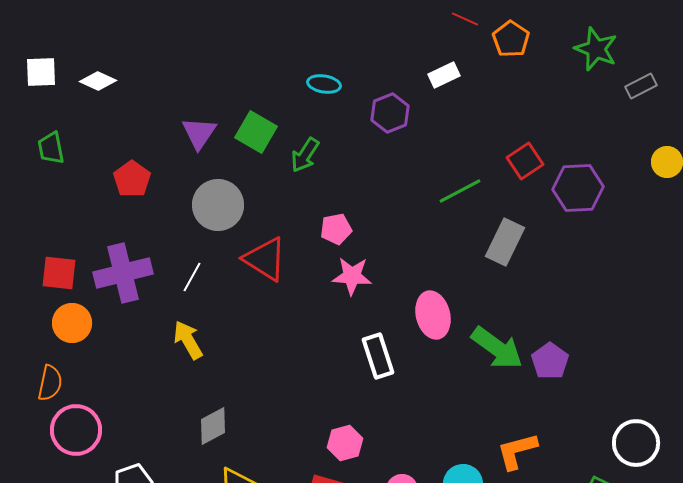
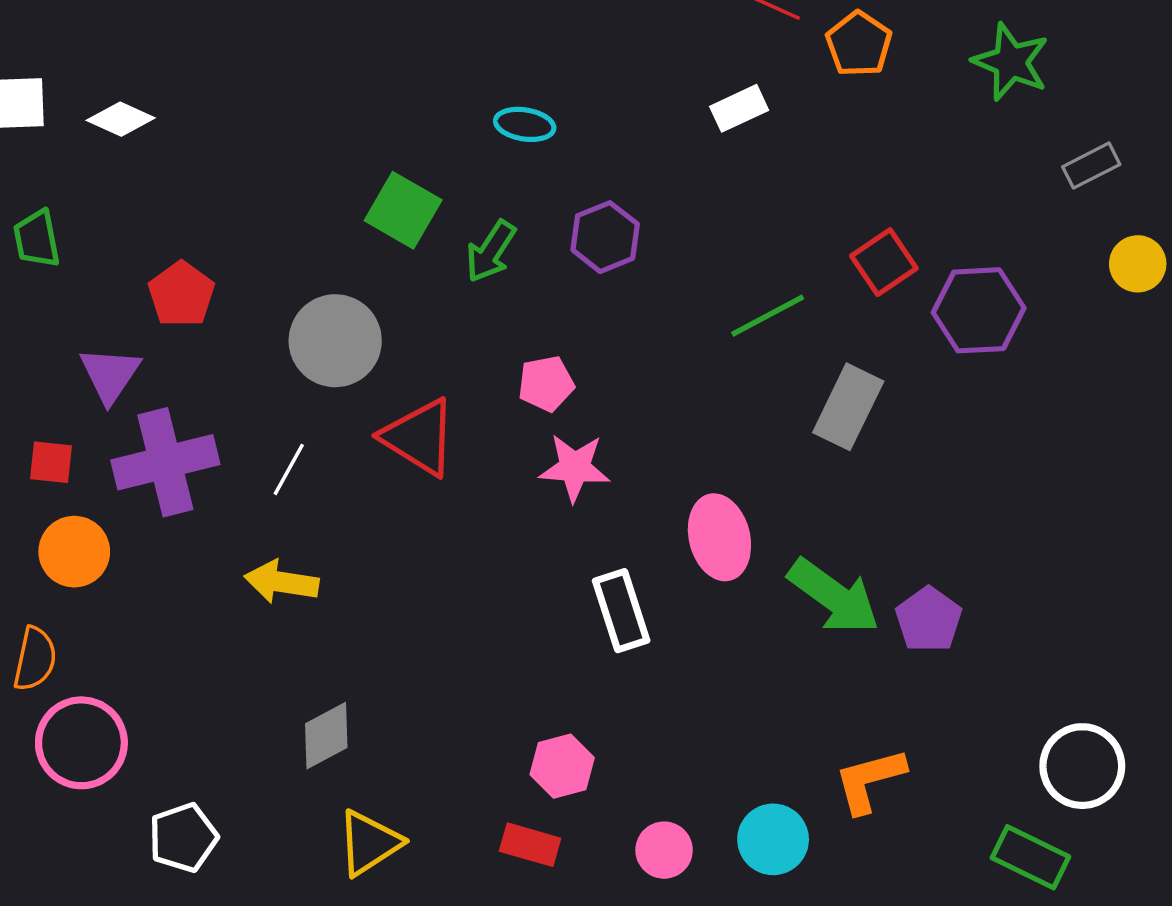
gray rectangle: (641, 86) -> (1091, 166), moved
purple hexagon: (390, 113) -> (605, 237), moved
purple triangle: (199, 133) -> (110, 375), moved
red square: (59, 273) -> (51, 462), size x0.7
yellow arrow: (188, 340) -> (282, 582), turned -51

